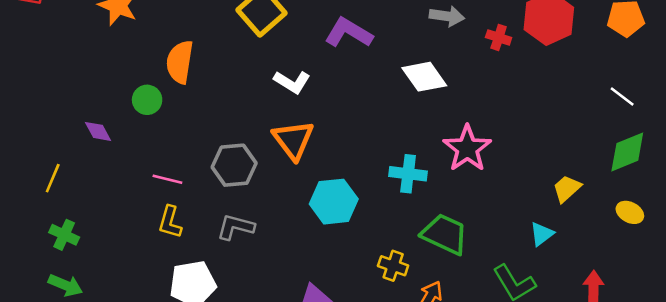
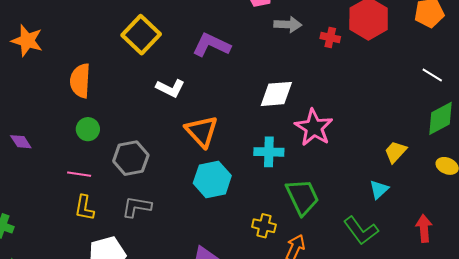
white diamond: (424, 77) -> (276, 94), moved, turned -54
green circle: (147, 100) -> (88, 129), moved
orange triangle: (293, 140) -> (202, 131), moved
green trapezoid: (445, 234) -> (302, 197), turned 45

